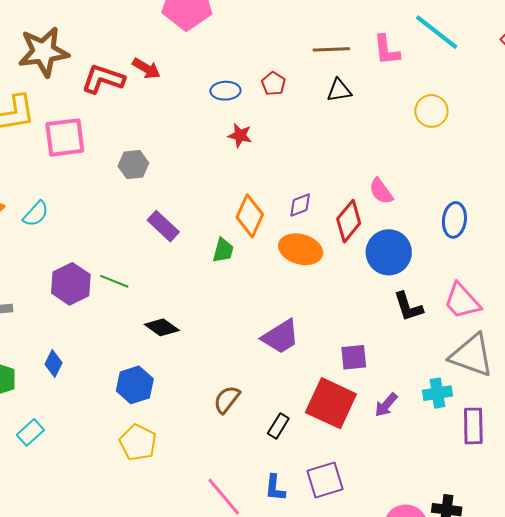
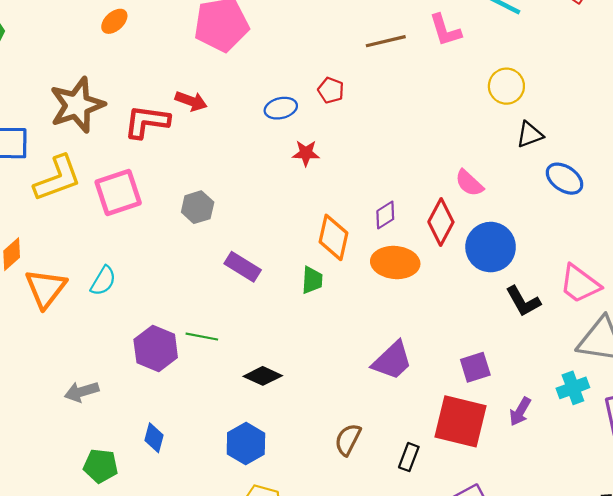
black triangle: (339, 90) -> (530, 135), moved
blue ellipse: (454, 220) -> (565, 179), moved, turned -52

